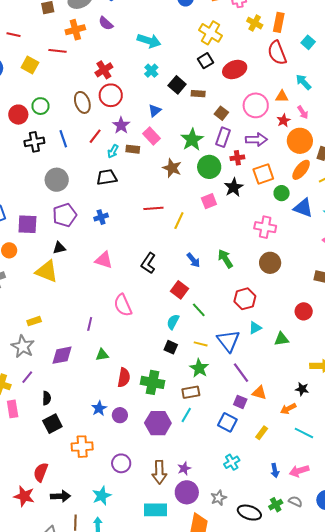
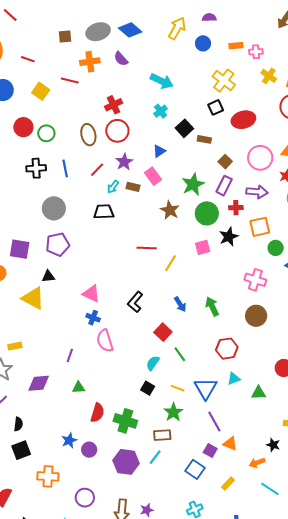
red circle: (18, 115) -> (23, 127), moved
blue cross: (101, 217) -> (93, 318), moved, turned 32

